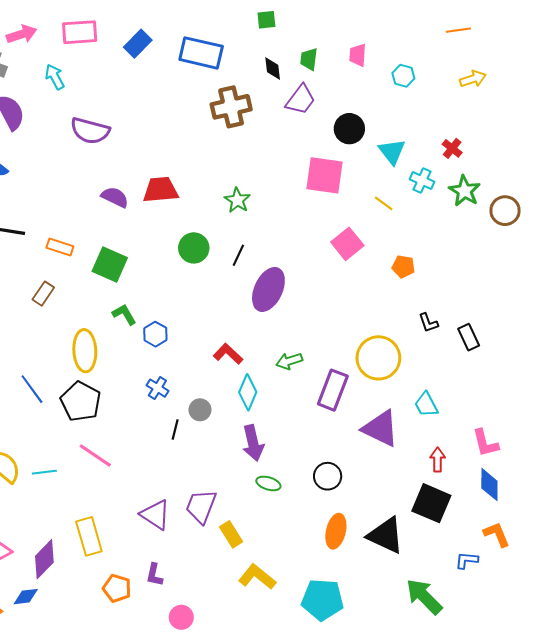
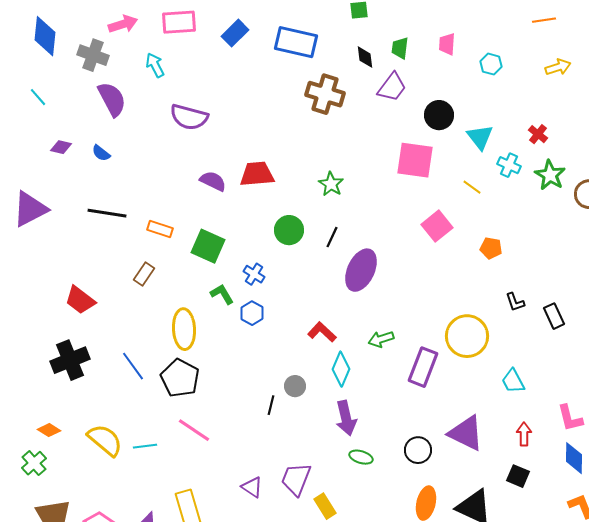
brown cross: (231, 107) -> (325, 94), turned 30
blue cross: (157, 388) -> (254, 274), moved
purple triangle: (381, 428) -> (466, 433), moved
black square: (431, 503) -> (518, 476), size x0.6
purple triangle: (155, 515) -> (252, 487), size x0.7

